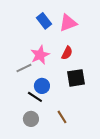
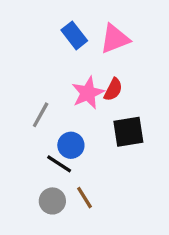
pink star: (40, 55) -> (88, 93), moved
gray line: (24, 68) -> (41, 115), turned -35
brown line: (62, 117) -> (84, 198), moved

